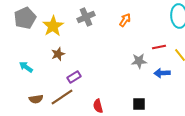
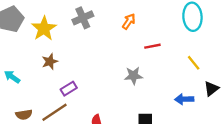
red line: (159, 47) -> (152, 46), moved
gray star: (139, 61) -> (134, 76), moved
blue arrow: (162, 73) -> (184, 99), moved

